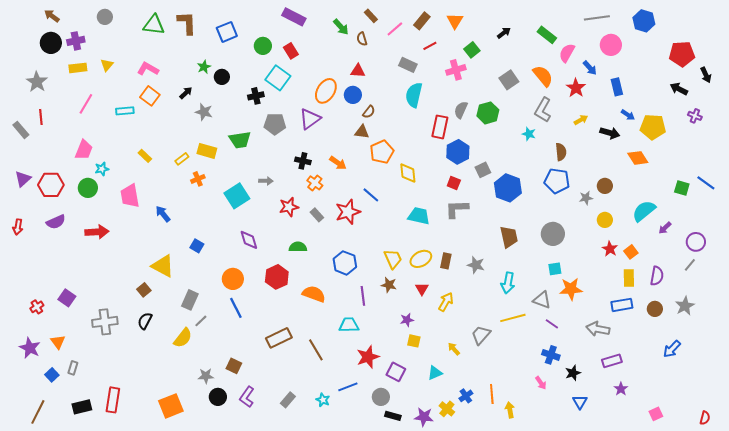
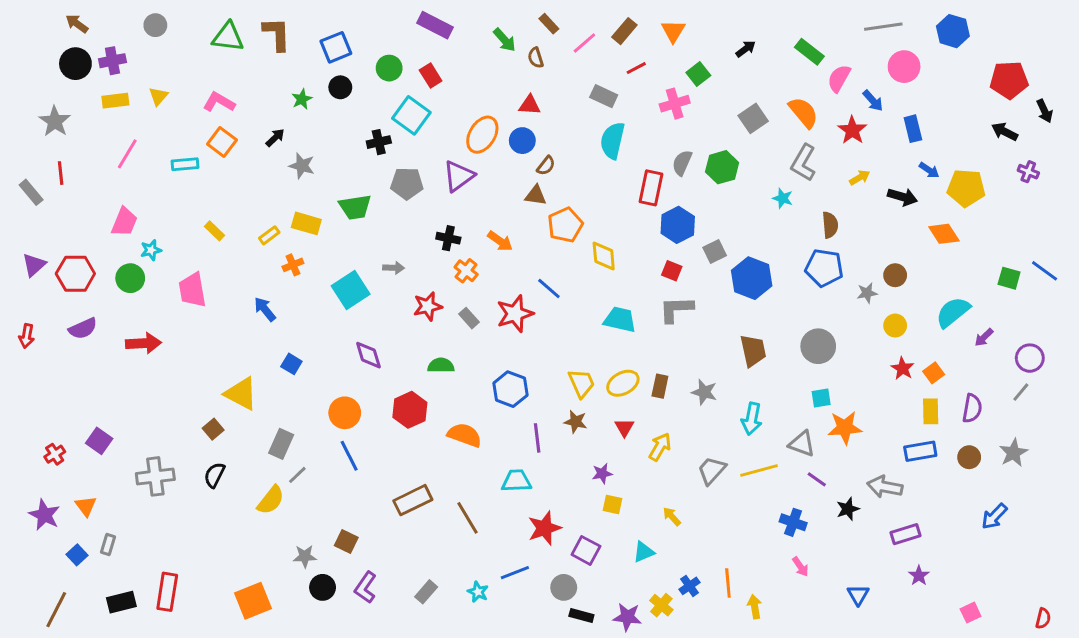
black circle: (222, 77) -> (340, 87), moved
blue arrow: (163, 214) -> (265, 309), moved
gray trapezoid: (481, 335) -> (712, 471), moved
blue cross: (551, 355) -> (793, 522), moved
black star: (573, 373) -> (848, 509), moved

